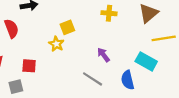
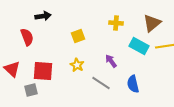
yellow star: (56, 44) -> (77, 65), moved
cyan rectangle: (146, 61) -> (139, 46), moved
red square: (29, 66) -> (43, 71), size x1.5

